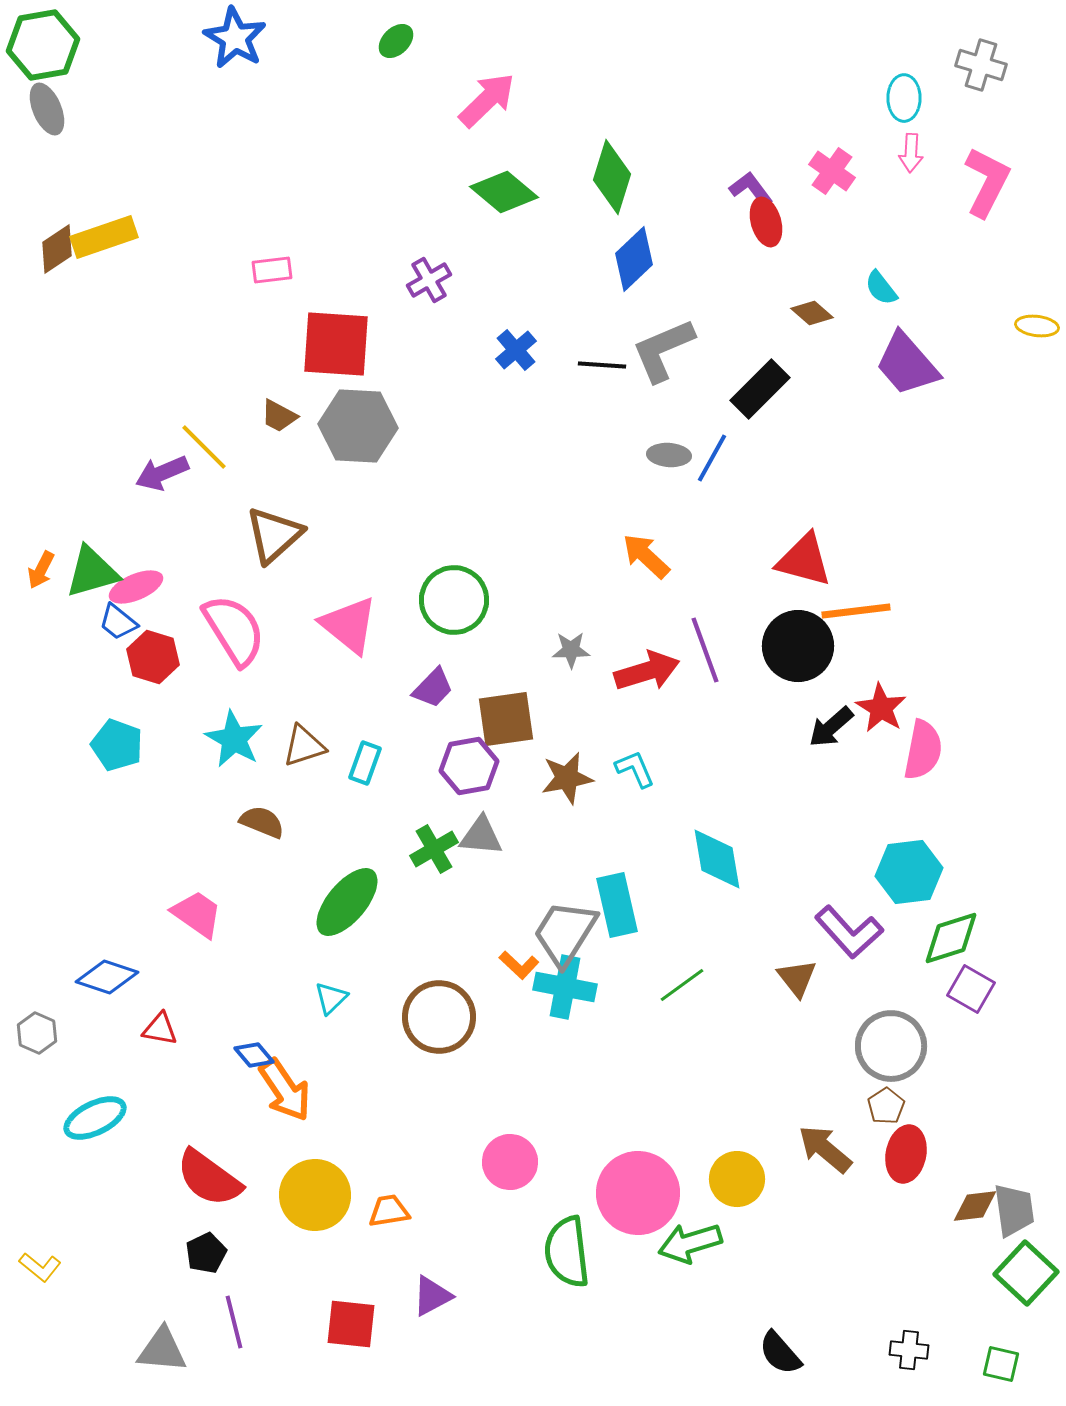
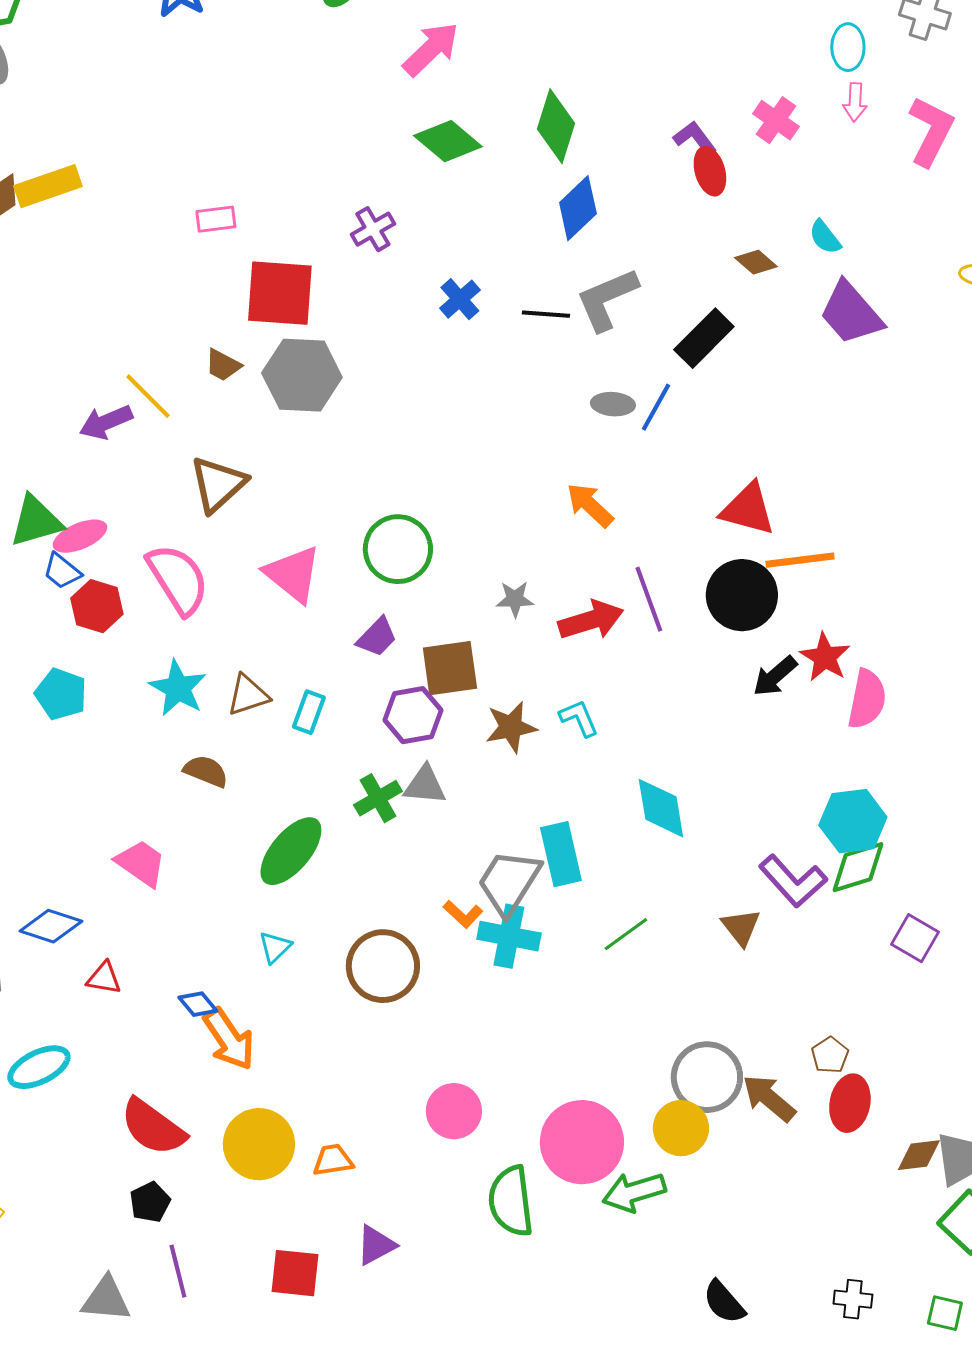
green diamond: (951, 938) -> (858, 867), moved
gray circle: (891, 1046) -> (707, 1077), moved

